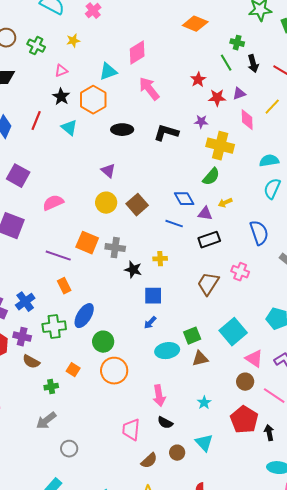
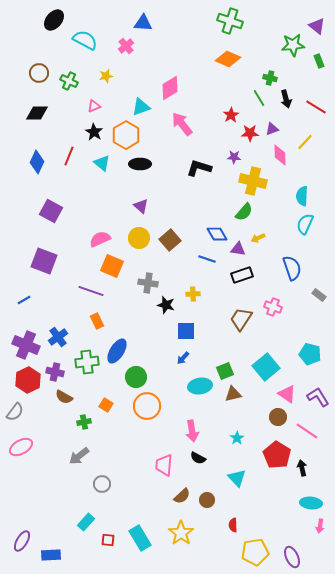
black ellipse: (122, 130) -> (140, 164), moved
cyan semicircle: (269, 161) -> (302, 196), turned -78
pink semicircle: (53, 203) -> (100, 239), moved
orange square: (87, 243) -> (112, 266), moved
brown circle: (177, 453) -> (207, 500), moved

